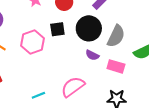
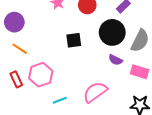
black square: (57, 29) -> (74, 40), moved
pink hexagon: (32, 42) -> (41, 75), moved

